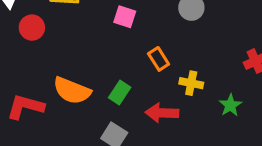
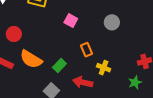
red circle: (32, 28) -> (14, 34), moved
green star: (230, 105) -> (135, 82), moved

